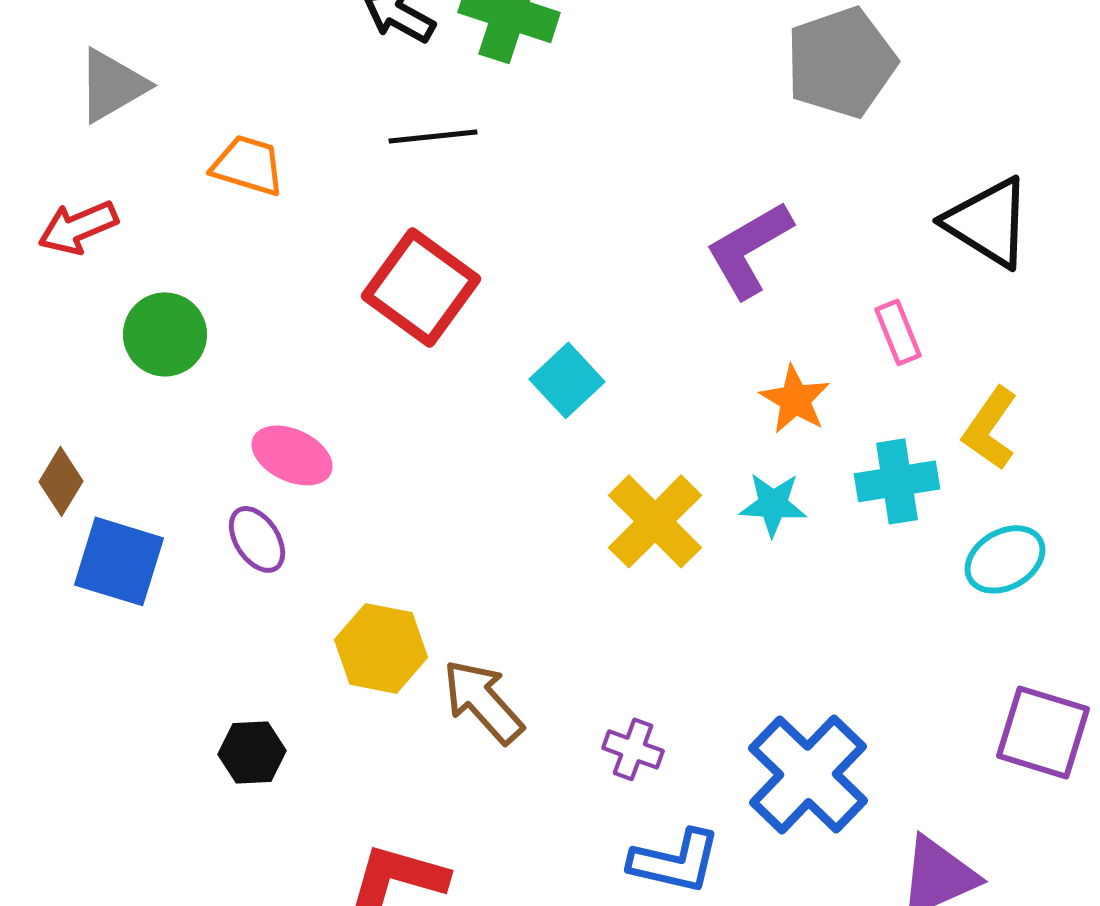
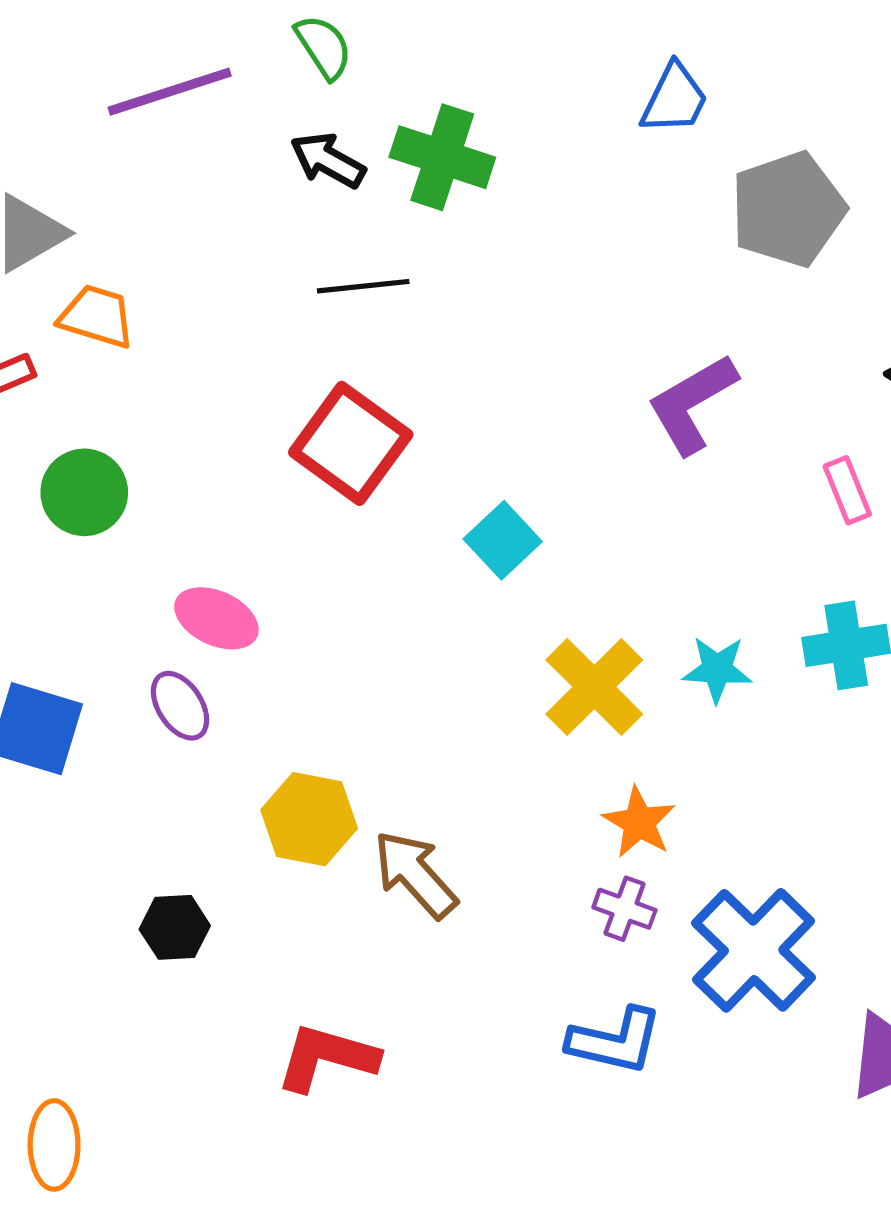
orange trapezoid: (248, 165) -> (97, 316), moved
orange star: (795, 399) -> (639, 822), moved
purple cross: (633, 749) -> (624, 909), moved

